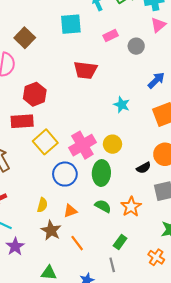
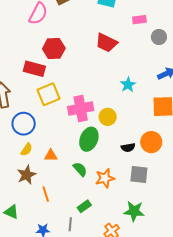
blue circle: (65, 174) -> (24, 124), moved
orange triangle: (70, 211) -> (51, 155), moved

